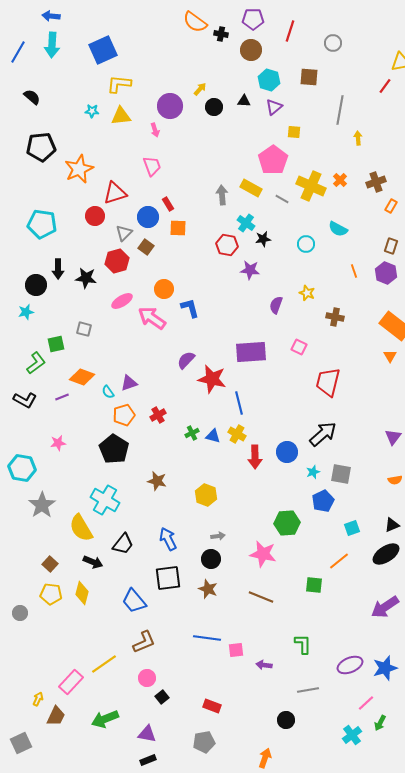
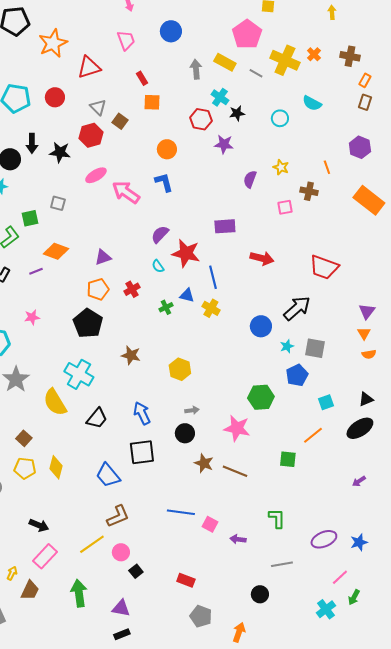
brown cross: (376, 182) -> (350, 56), turned 30
red circle: (95, 216) -> (55, 97), moved
blue circle: (148, 217) -> (171, 31), moved
gray triangle: (124, 233) -> (98, 107), turned -30
brown rectangle: (391, 246) -> (365, 102), moved
orange line: (354, 271) -> (327, 167), moved
orange circle: (164, 289) -> (167, 149), moved
pink square: (299, 347) -> (285, 207), moved, turned -35
purple rectangle: (251, 352) -> (225, 226), size x0.7
orange triangle: (390, 356) -> (364, 333), moved
red trapezoid: (328, 382) -> (324, 267), moved, turned -84
cyan semicircle: (108, 392) -> (158, 266), moved
blue triangle: (213, 436) -> (187, 295), moved
red arrow: (255, 457) -> (262, 258), moved, turned -75
black arrow: (93, 562) -> (39, 525), moved
brown star: (208, 589) -> (204, 463), moved
purple arrow: (385, 607) -> (359, 481), size x0.5
pink square: (236, 650) -> (210, 524), turned 35
yellow line: (104, 664) -> (92, 544), moved
blue star: (385, 668) -> (359, 542), size x0.7
green arrow: (105, 719) -> (79, 593), turned 104
gray pentagon: (204, 742) -> (201, 616), moved, turned 30

